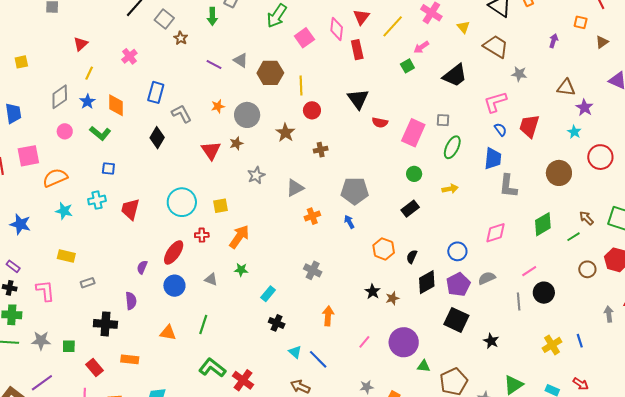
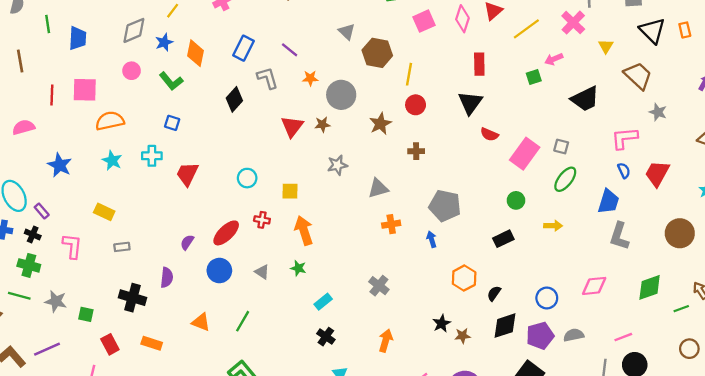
red rectangle: (357, 50) -> (479, 64), moved
purple line: (214, 64) -> (290, 50), moved
cyan circle: (182, 202) -> (247, 178), size x0.6
orange arrow: (239, 237) -> (304, 230), turned -65

